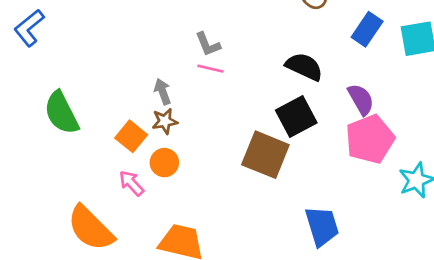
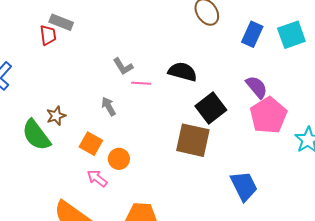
gray L-shape: (208, 44) -> (123, 66), moved
black semicircle: (304, 67) -> (183, 72), moved
brown star: (165, 121) -> (56, 116), moved

